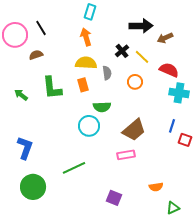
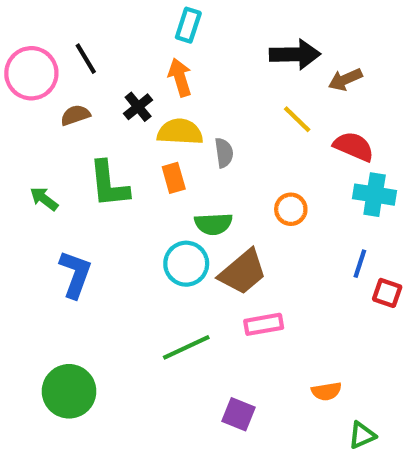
black cross: (122, 51) -> (138, 107), moved
orange circle: (135, 82) -> (291, 209), moved
brown trapezoid: (134, 130) -> (243, 272), moved
blue L-shape: (25, 148) -> (75, 274), moved
green line: (74, 168) -> (186, 347), moved

